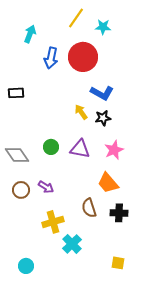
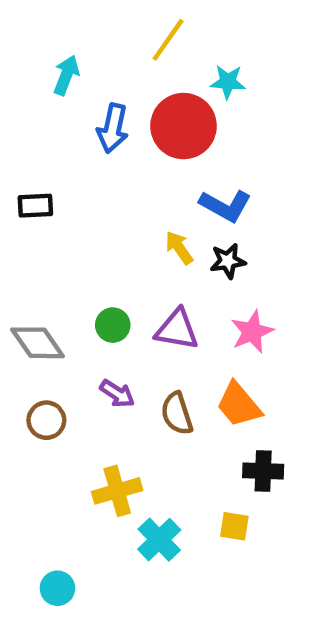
cyan star: (103, 27) -> (228, 82), moved
purple arrow: (46, 187) -> (117, 394), moved
brown semicircle: (89, 208) -> (177, 414), moved
yellow square: (118, 263) -> (234, 526), moved

